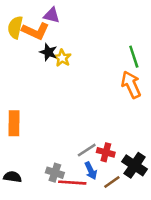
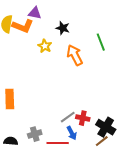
black star: (48, 52) -> (63, 28), moved
orange arrow: (131, 85) -> (75, 55), moved
gray cross: (55, 173) -> (35, 134), moved, turned -32
brown line: (112, 182) -> (102, 141), moved

